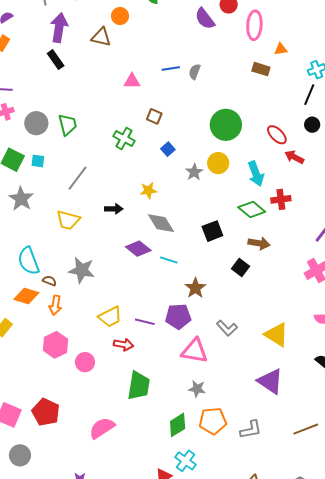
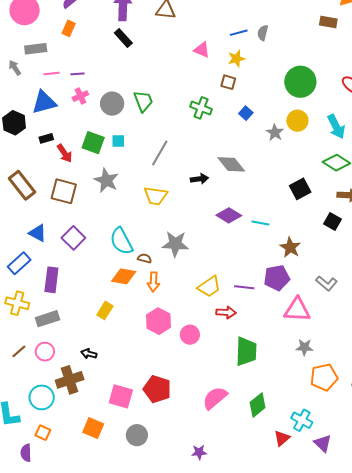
pink triangle: (132, 81) -> (202, 50), turned 30
yellow star: (148, 190) -> (236, 59), moved
gray diamond: (161, 223) -> (231, 164), moved
green diamond: (178, 425) -> (258, 405), moved

